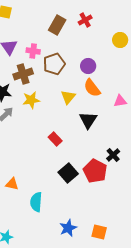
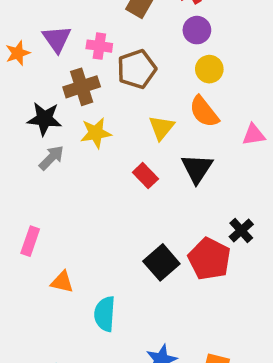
yellow circle: (120, 40) -> (209, 69), moved
purple circle: (88, 66) -> (197, 30), moved
red rectangle: (55, 139) -> (145, 176), moved

